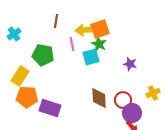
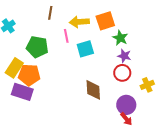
orange square: (100, 29) -> (105, 21), moved
green star: (99, 44) -> (120, 38), moved
orange pentagon: (27, 97) -> (29, 75), moved
red circle: (123, 100) -> (122, 73), moved
purple rectangle: (50, 108) -> (22, 92), moved

